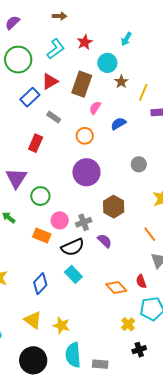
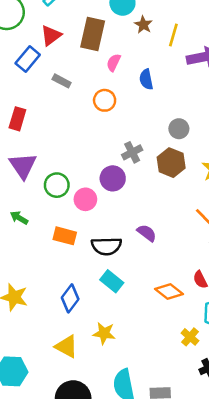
blue semicircle: (118, 124) -> (146, 79), turned -63
red rectangle: (36, 143) -> (17, 119), moved
purple circle: (86, 172) -> (113, 178), moved, size x0.7
brown hexagon: (114, 207) -> (171, 163), moved
pink circle: (60, 220) -> (85, 199), moved
gray cross: (84, 222) -> (132, 152), moved
black semicircle: (73, 247) -> (106, 246), turned 30
yellow star: (61, 325) -> (104, 333), moved

